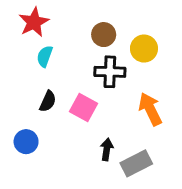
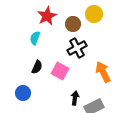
red star: (34, 22) -> (47, 16), moved
yellow circle: (144, 49) -> (94, 14), moved
black cross: (110, 72) -> (77, 48), turned -30

